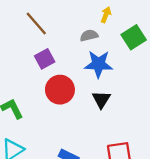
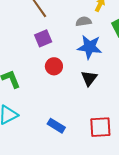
red circle: (60, 90) -> (54, 66), size x0.7

